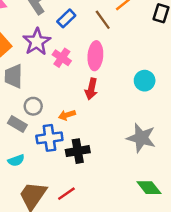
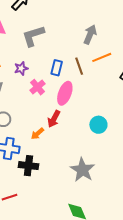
blue rectangle: (66, 18) -> (57, 68), moved, turned -49
purple star: (37, 42) -> (21, 68), size x0.6
orange arrow: (67, 115) -> (37, 134), moved, turned -40

